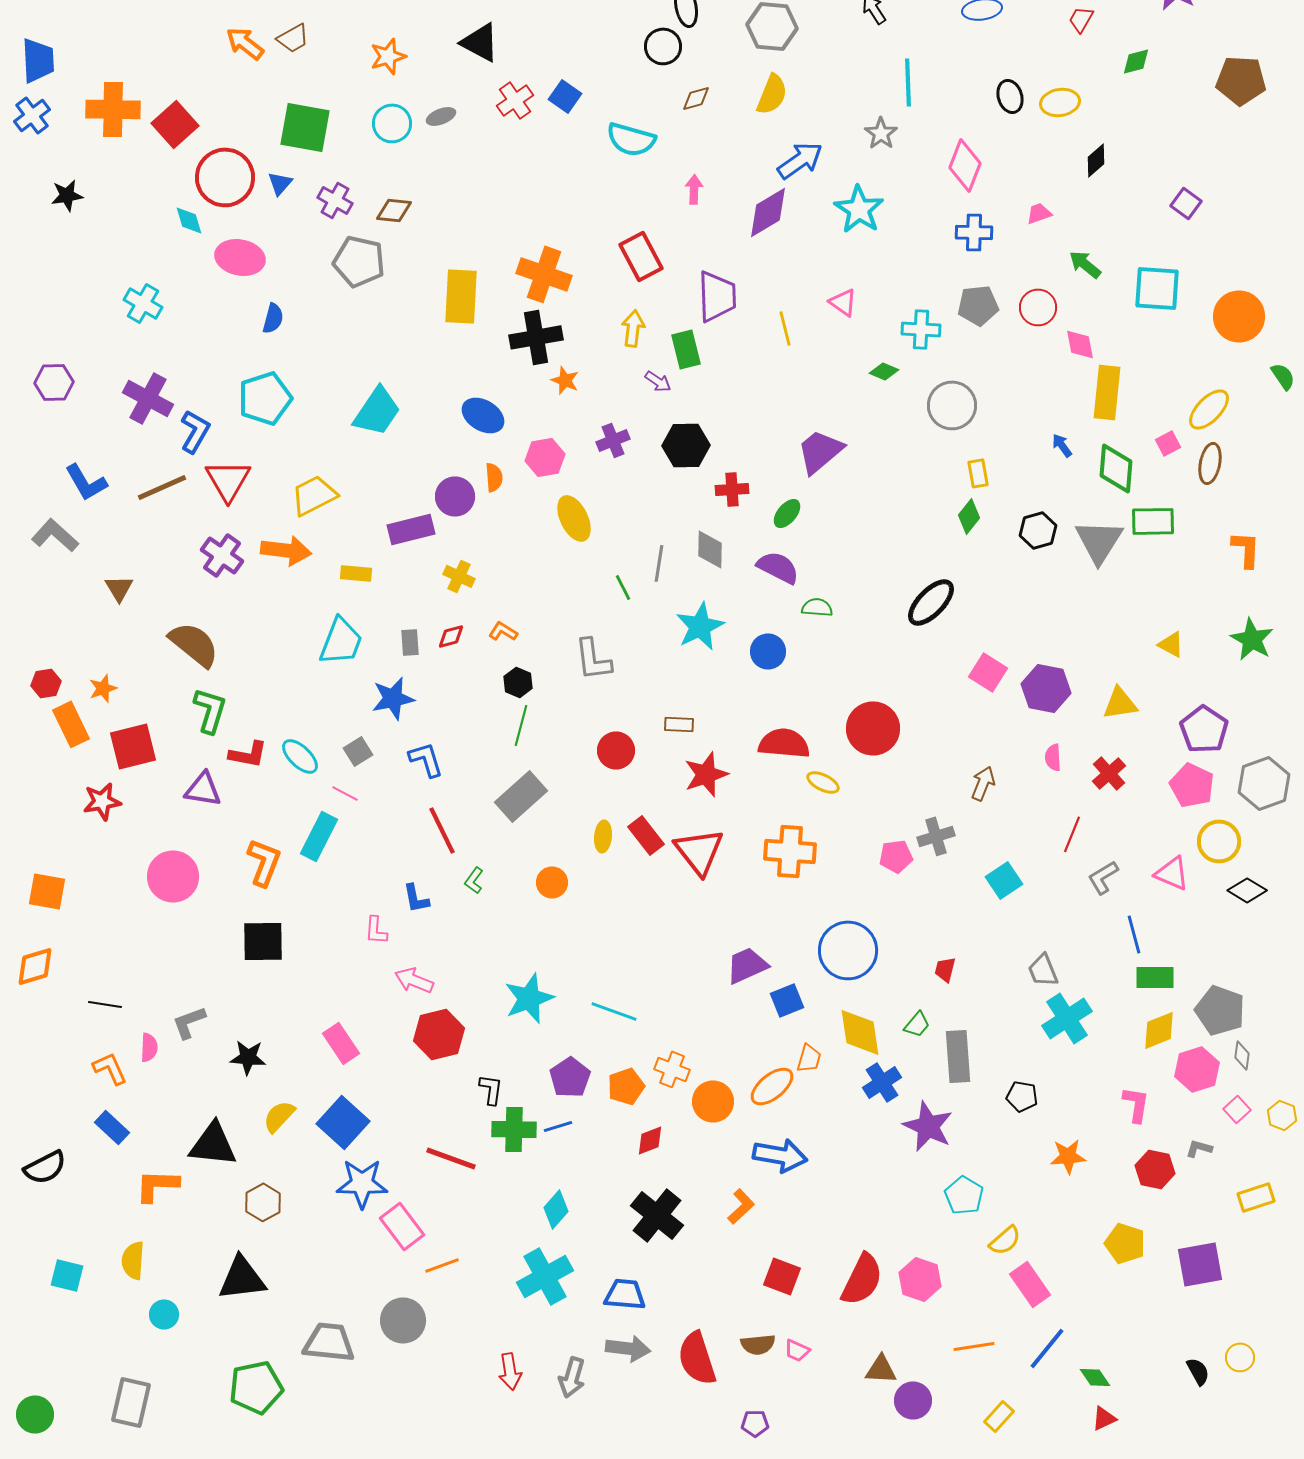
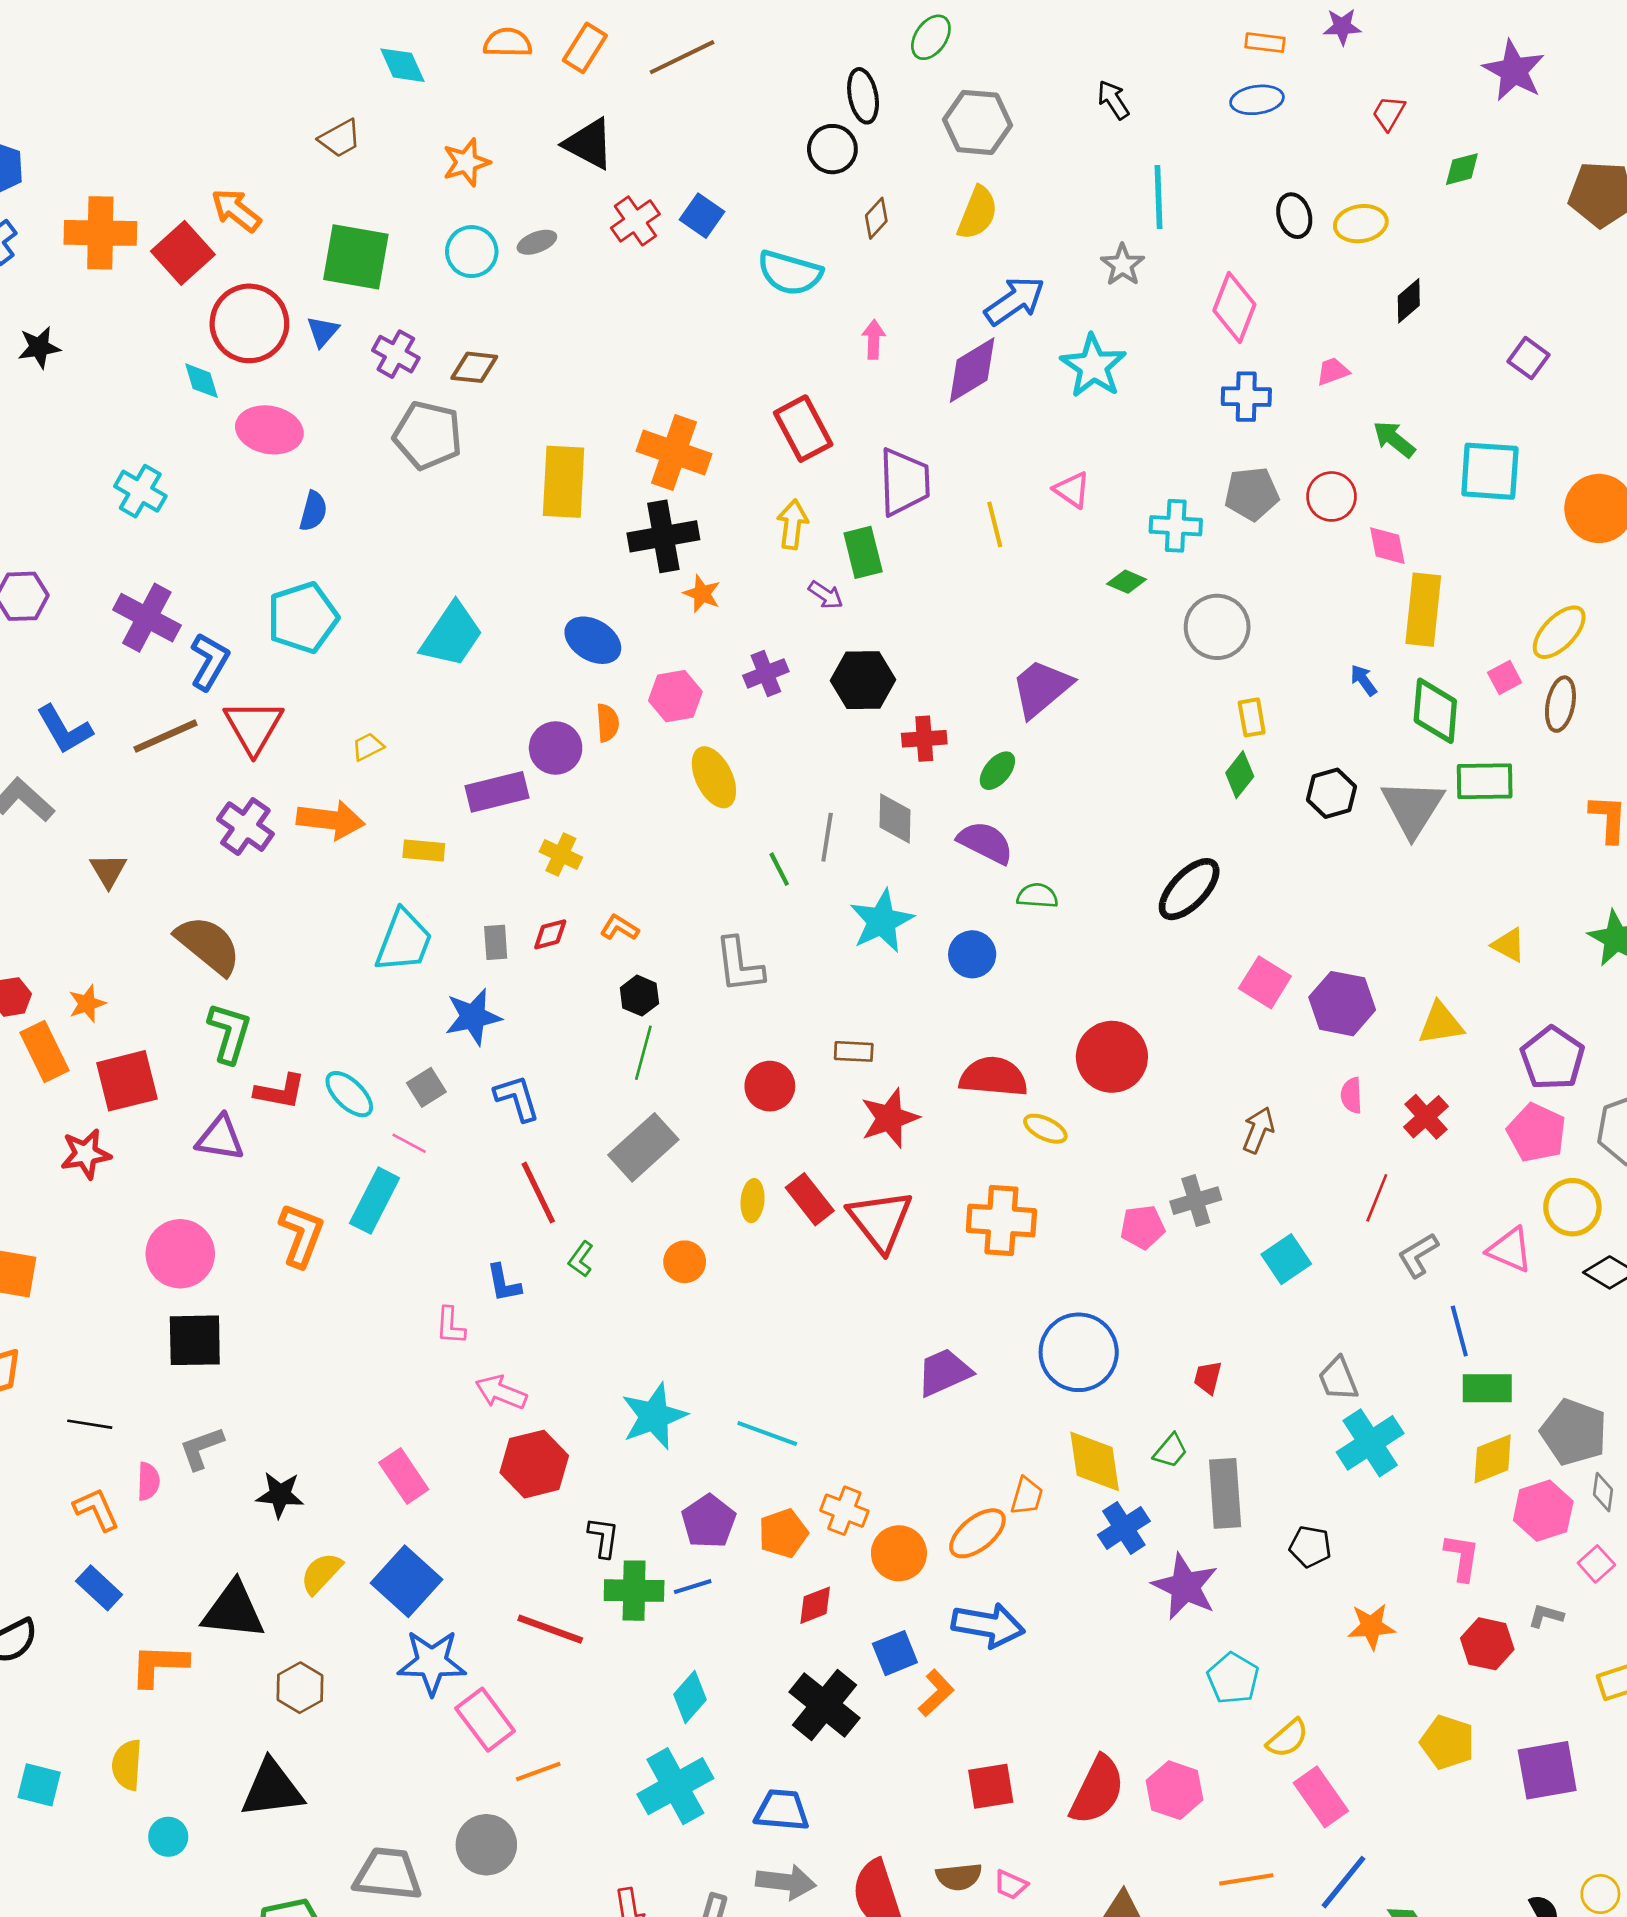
orange arrow: (245, 43) -> (236, 210), moved
brown diamond: (696, 98) -> (876, 218), turned -32
yellow trapezoid: (314, 495) -> (368, 747), size x0.5
black square: (263, 941) -> (195, 1340), moved
blue square: (787, 1000) -> (895, 1653), moved
red square: (782, 1276) -> (991, 1786), turned -30

